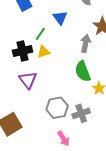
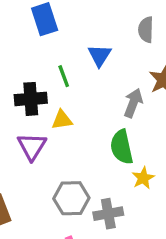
green line: (40, 34) -> (64, 76), turned -64
yellow triangle: (44, 52) -> (62, 120), moved

